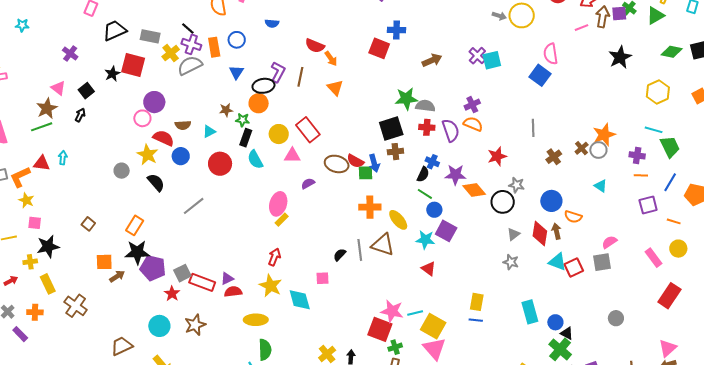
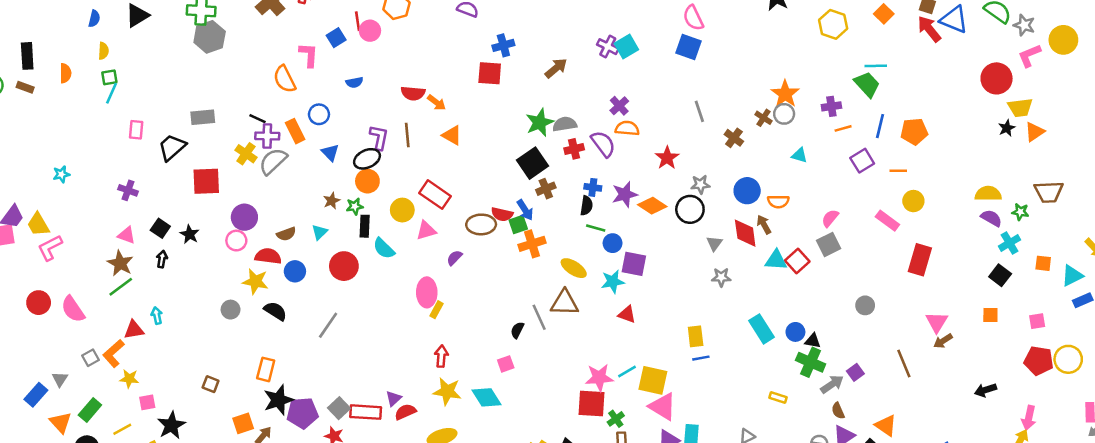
gray rectangle: (150, 36) -> (203, 117), moved
black star: (112, 74) -> (190, 234), moved
cyan line: (654, 130) -> (876, 66), moved
orange cross: (370, 207) -> (532, 244), moved

